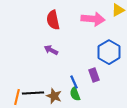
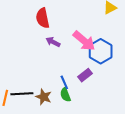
pink arrow: (93, 19) -> (84, 41), moved, turned 35
purple arrow: (51, 50) -> (53, 42), moved
purple rectangle: (94, 75) -> (85, 75), turned 72

